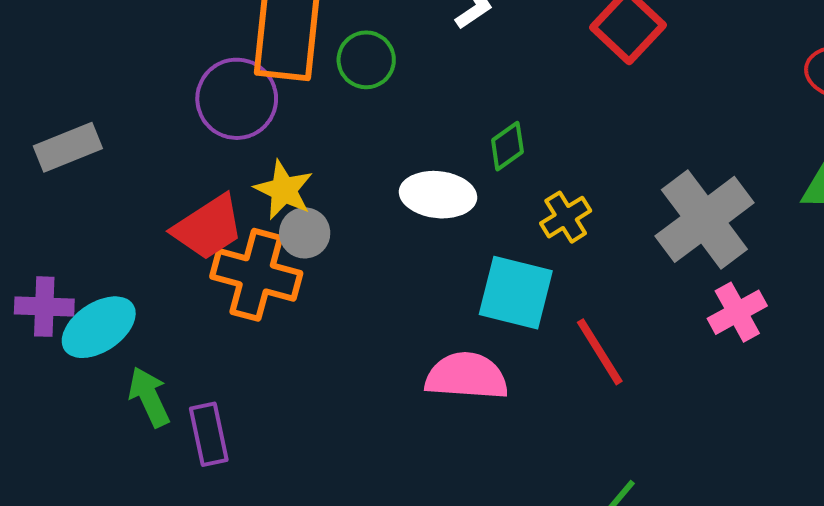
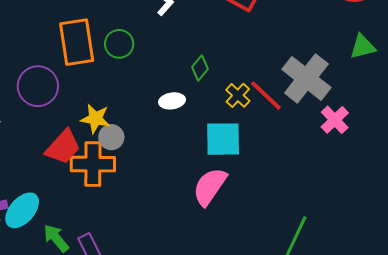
purple circle: (237, 99) -> (38, 86), moved
white ellipse: (438, 195) -> (172, 101), size x0.7
red line: (600, 352) -> (266, 96), moved
pink semicircle: (467, 376) -> (210, 187), turned -45

